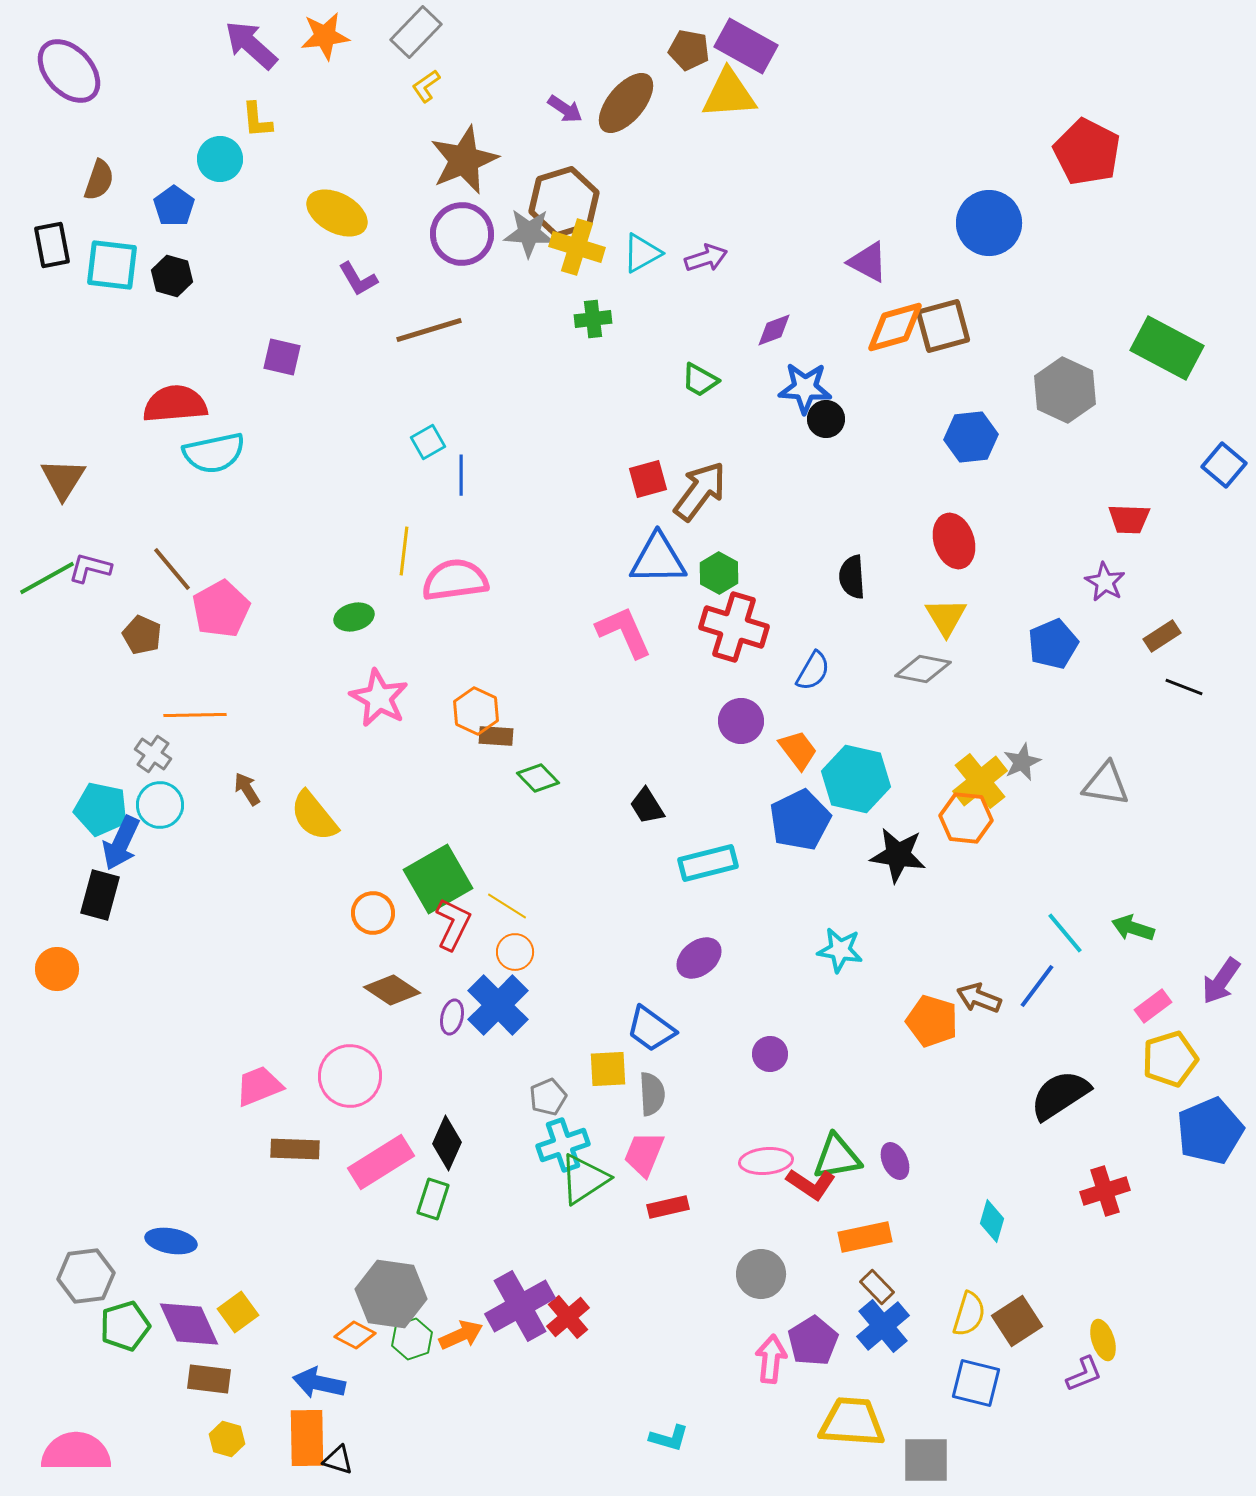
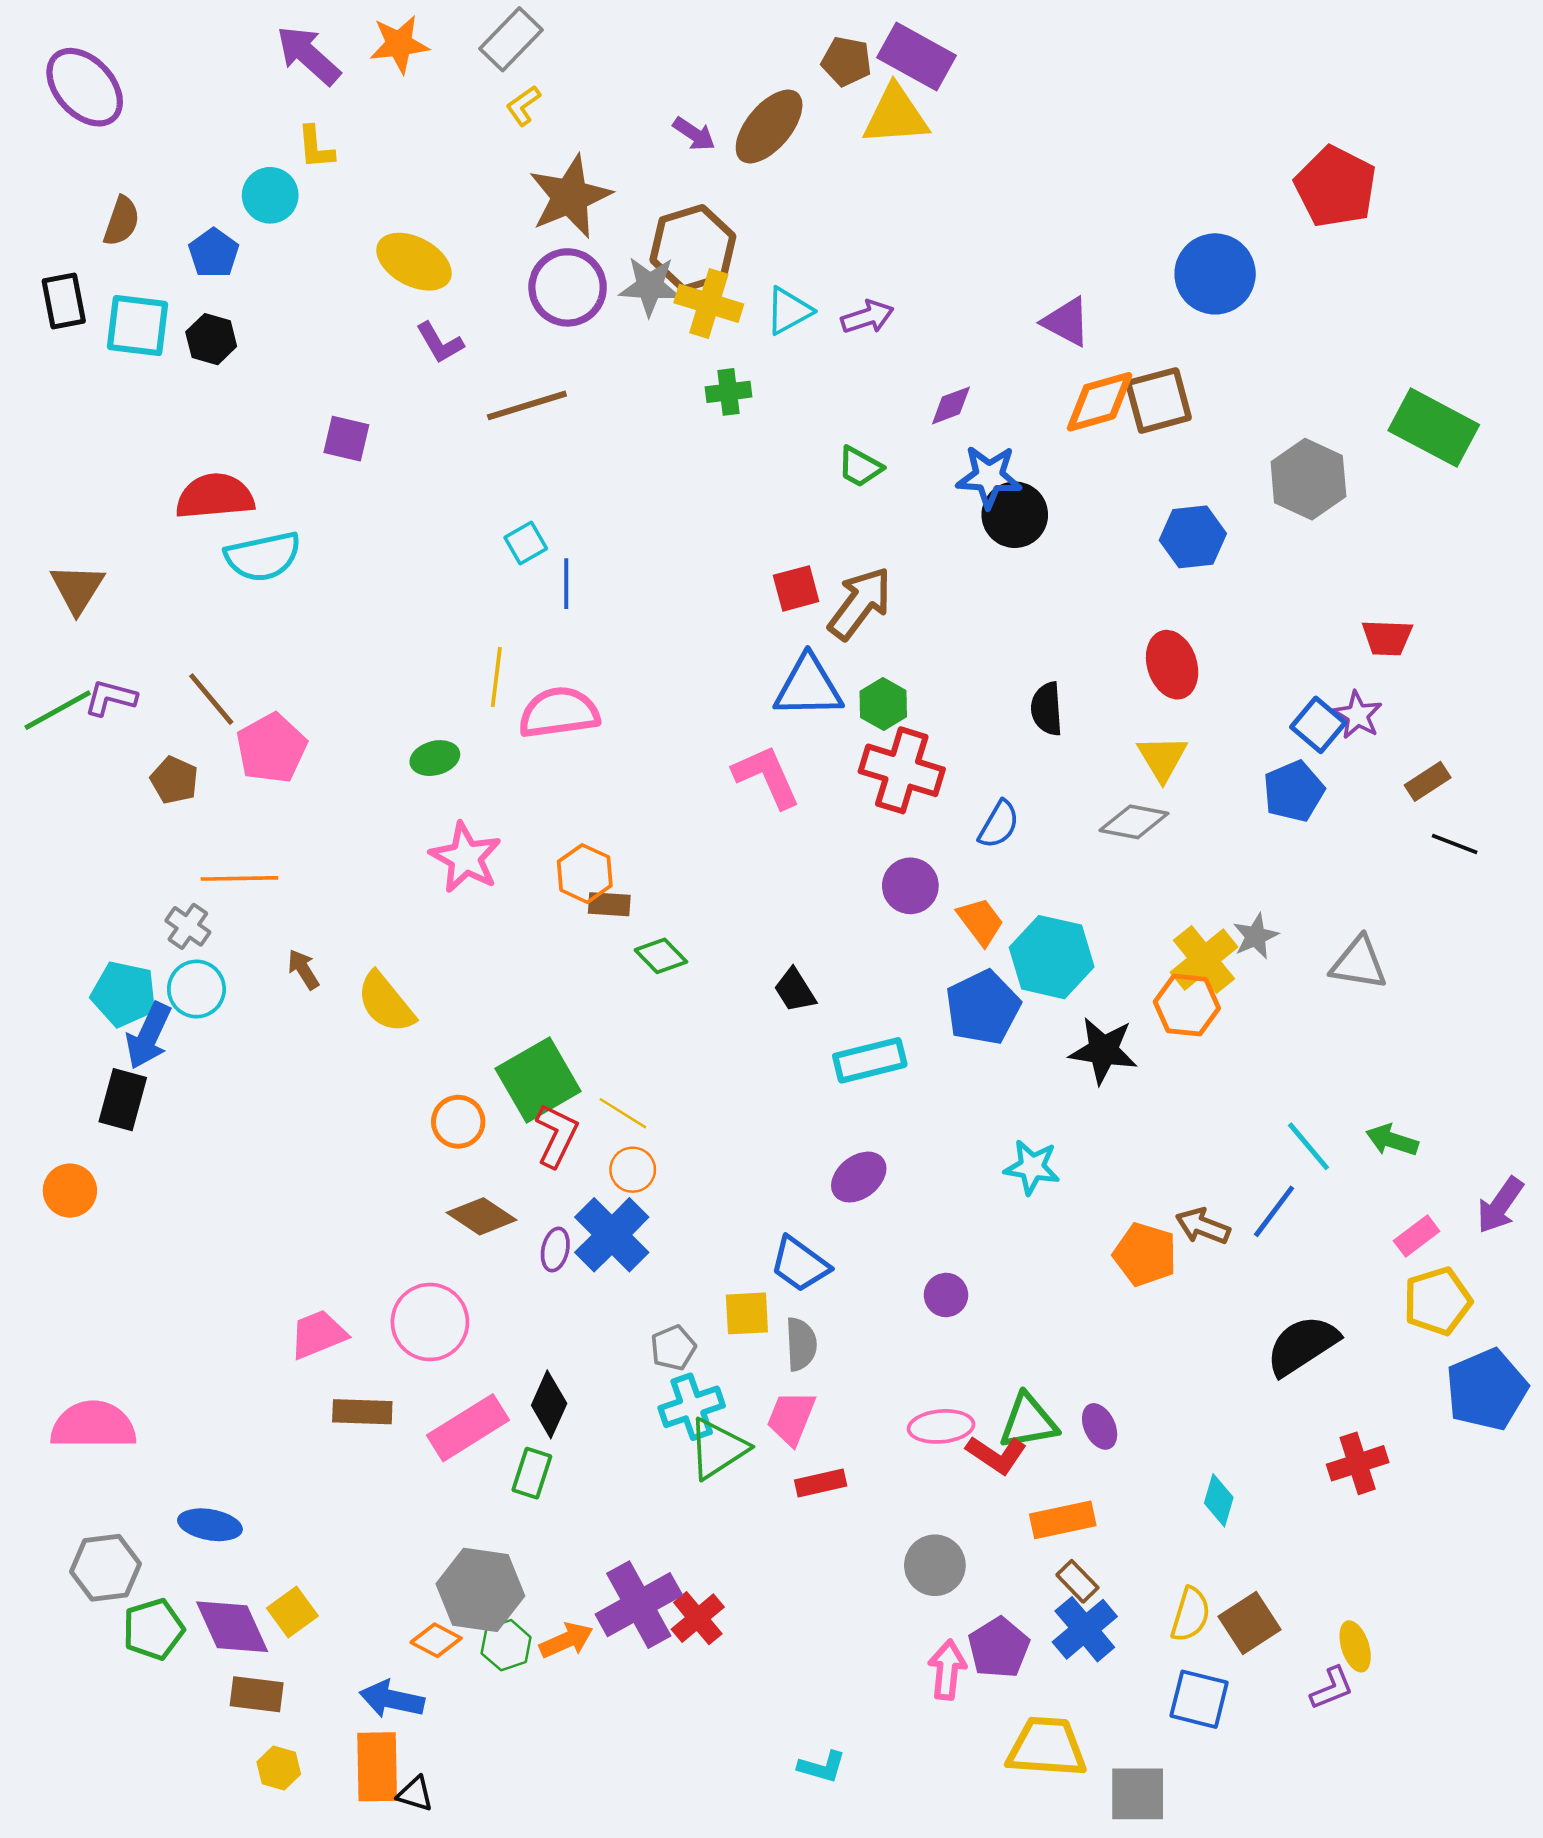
black circle: (826, 419) -> (1015, 515), size x1.4
blue square: (1224, 465) -> (1318, 725), moved
pink semicircle: (76, 1452) -> (93, 1425), moved

